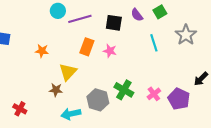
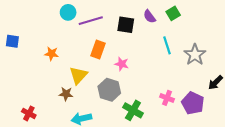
gray star: (186, 35) -> (195, 55), moved
pink star: (110, 51) -> (122, 64), moved
green cross: (124, 90) -> (133, 110), moved
pink cross: (154, 94) -> (167, 98), turned -32
gray hexagon: (98, 100) -> (109, 90), moved

